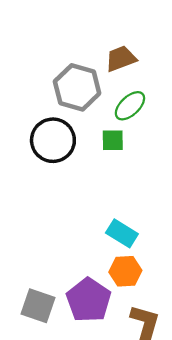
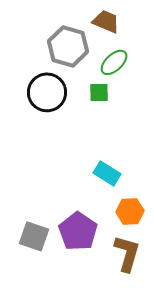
brown trapezoid: (121, 59) -> (106, 21), turned 44
orange hexagon: (125, 271) -> (130, 211), moved

